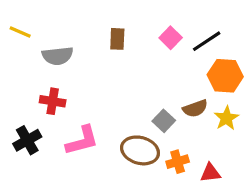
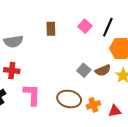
black line: (207, 41) -> (108, 27), turned -30
gray square: (164, 121) -> (84, 70), moved
pink L-shape: (82, 141) -> (32, 95), turned -70

